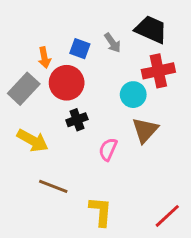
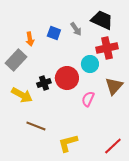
red circle: (67, 83) -> (67, 78), moved
black cross: (77, 120) -> (44, 83), moved
brown triangle: (145, 130) -> (114, 86), moved
pink semicircle: (108, 149) -> (88, 99), moved
yellow L-shape: (101, 211) -> (68, 143), turned -110

